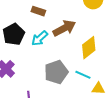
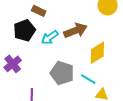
brown rectangle: (38, 11) -> (39, 11), moved
gray pentagon: (56, 72) -> (62, 73), turned 30

